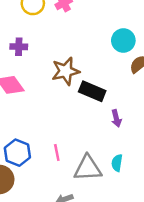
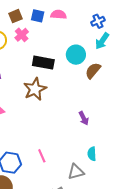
black rectangle: (92, 91) -> (43, 63), moved
gray triangle: (88, 168) -> (76, 172), moved, size x0.7

